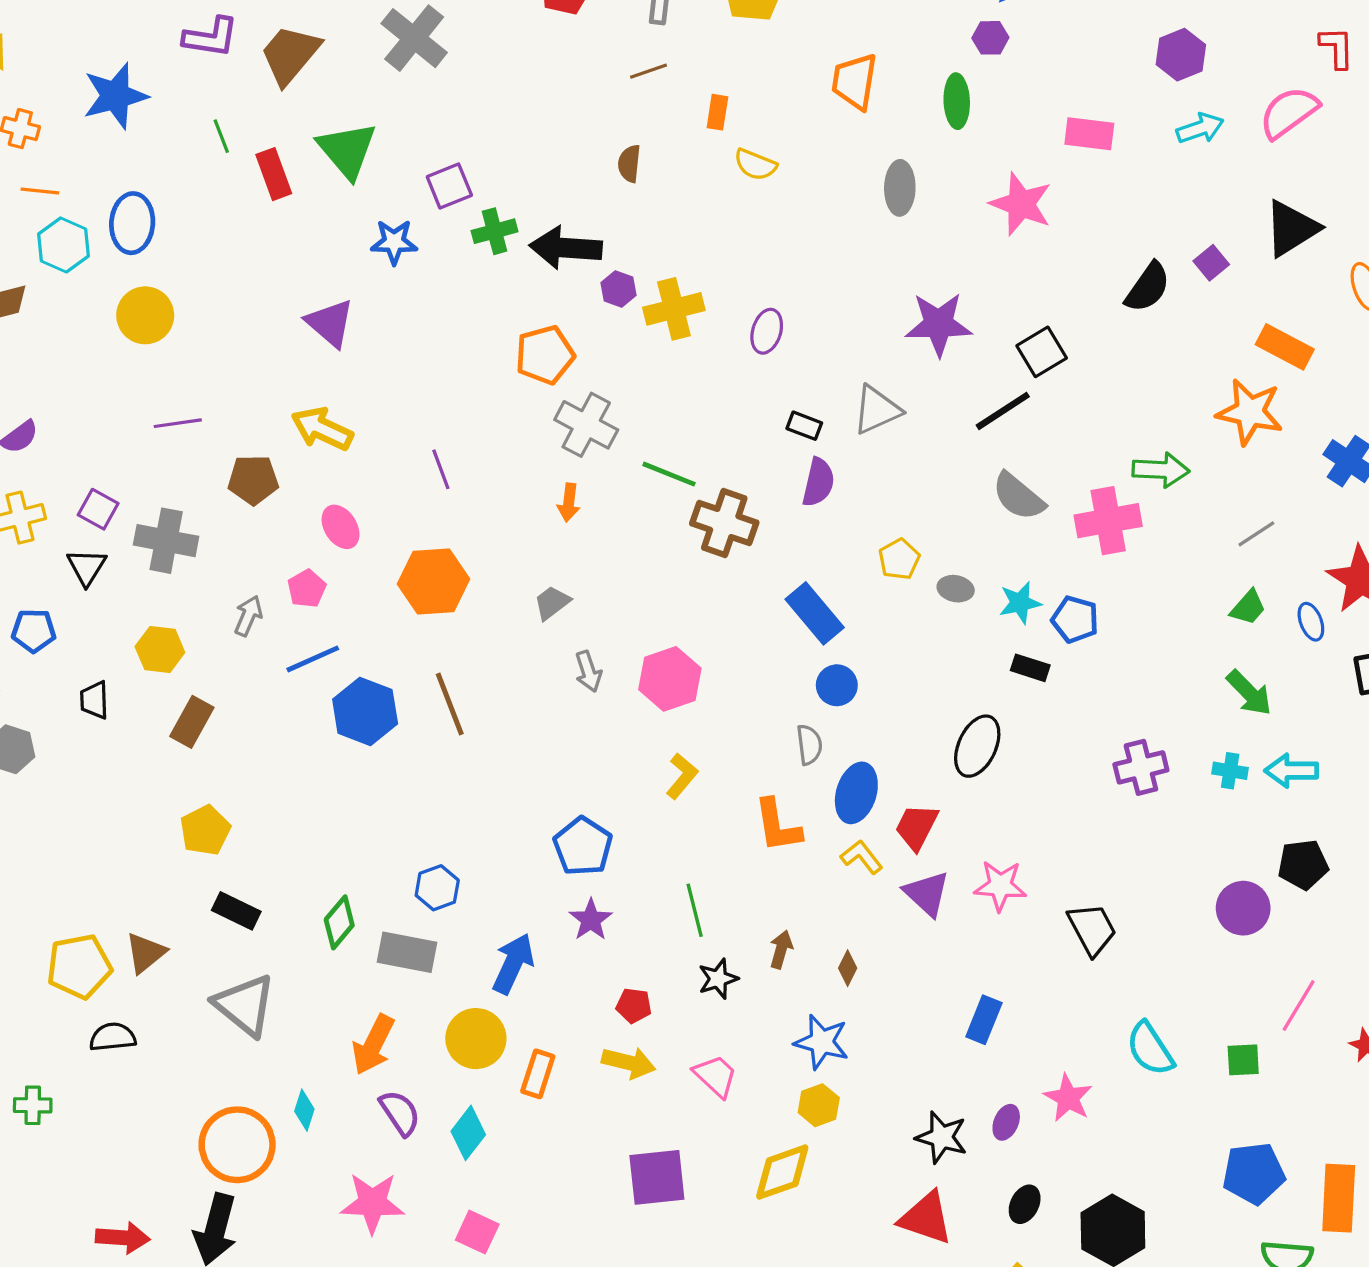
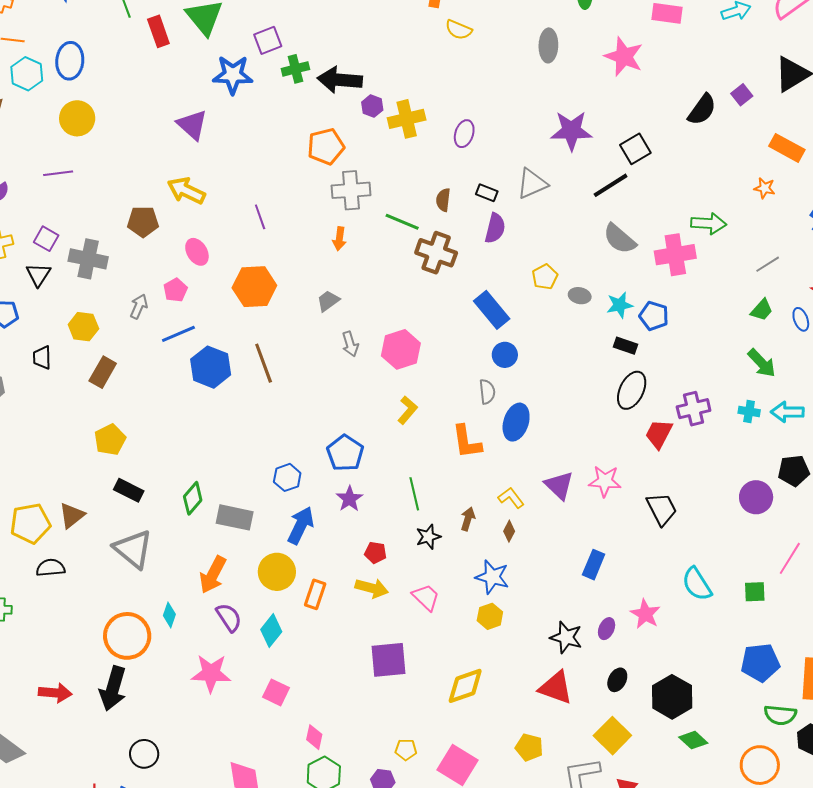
brown semicircle: (629, 164) -> (443, 200), moved
blue star: (394, 242) -> (233, 75), size x1.4
orange star: (1250, 412) -> (765, 188), size x0.5
purple line: (178, 423) -> (58, 173), moved
gray cross: (586, 425) -> (351, 190), turned -33
black ellipse: (977, 746) -> (632, 390), moved
red trapezoid: (916, 827) -> (659, 434), moved
yellow L-shape: (862, 857) -> (511, 498), moved
blue hexagon: (437, 888) -> (287, 477), moved
yellow diamond: (782, 1172) -> (465, 686), moved

